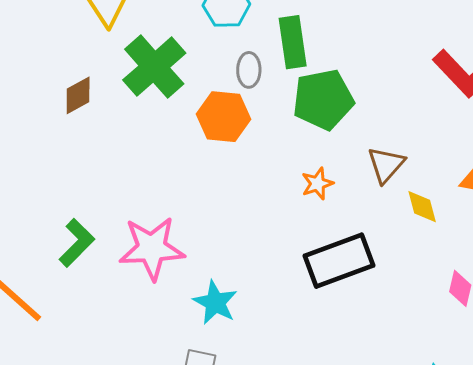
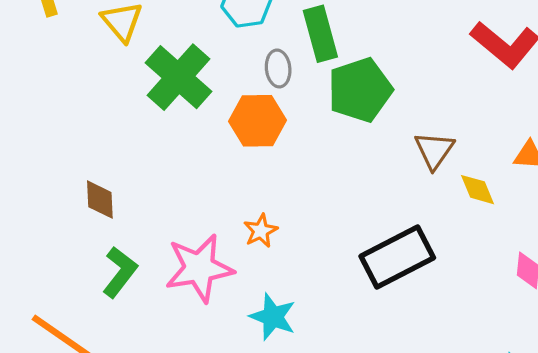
brown diamond: (78, 95) -> (100, 200), moved, turned -57
orange star: (317, 184) -> (261, 231), moved

